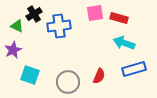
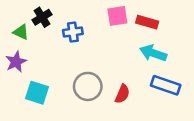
blue cross: (59, 26) -> (73, 32), size x0.7
blue rectangle: (134, 69) -> (166, 85), turned 35
gray circle: (68, 82) -> (88, 86), moved

